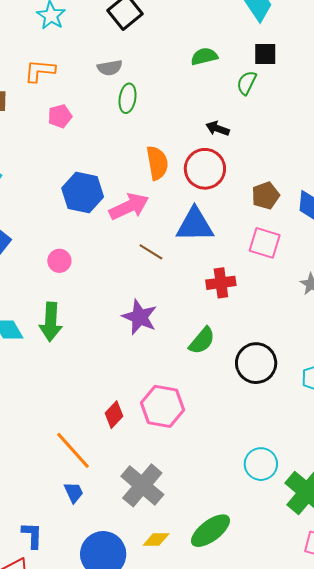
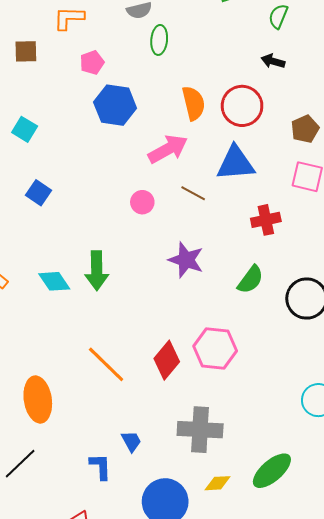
black arrow: (217, 129) -> (273, 61), moved
blue hexagon: (83, 193) -> (115, 105), moved
pink circle: (59, 261) -> (142, 202), moved
red diamond: (114, 415) -> (167, 360), size x1.4
orange line: (73, 450) -> (106, 364), moved
gray cross: (142, 485) -> (200, 430), turned -33
blue L-shape: (32, 535) -> (100, 467), moved

